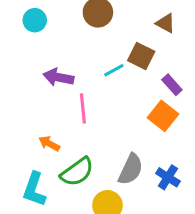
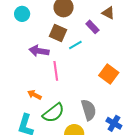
brown square: (141, 56) -> (58, 33), moved
purple rectangle: (172, 85) -> (92, 27), moved
gray semicircle: (131, 169) -> (89, 110), turned -40
blue cross: (168, 177) -> (114, 123), moved

